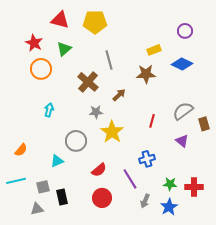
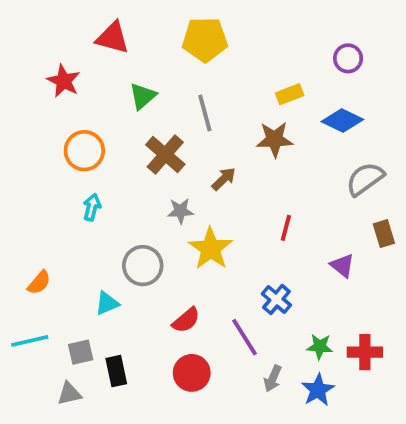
yellow pentagon: (95, 22) -> (205, 40), moved
green triangle: (64, 49) -> (143, 96), moved
orange circle: (41, 69) -> (84, 151), moved
gray semicircle: (183, 111) -> (365, 179), moved
blue cross: (147, 159) -> (276, 299), turned -35

